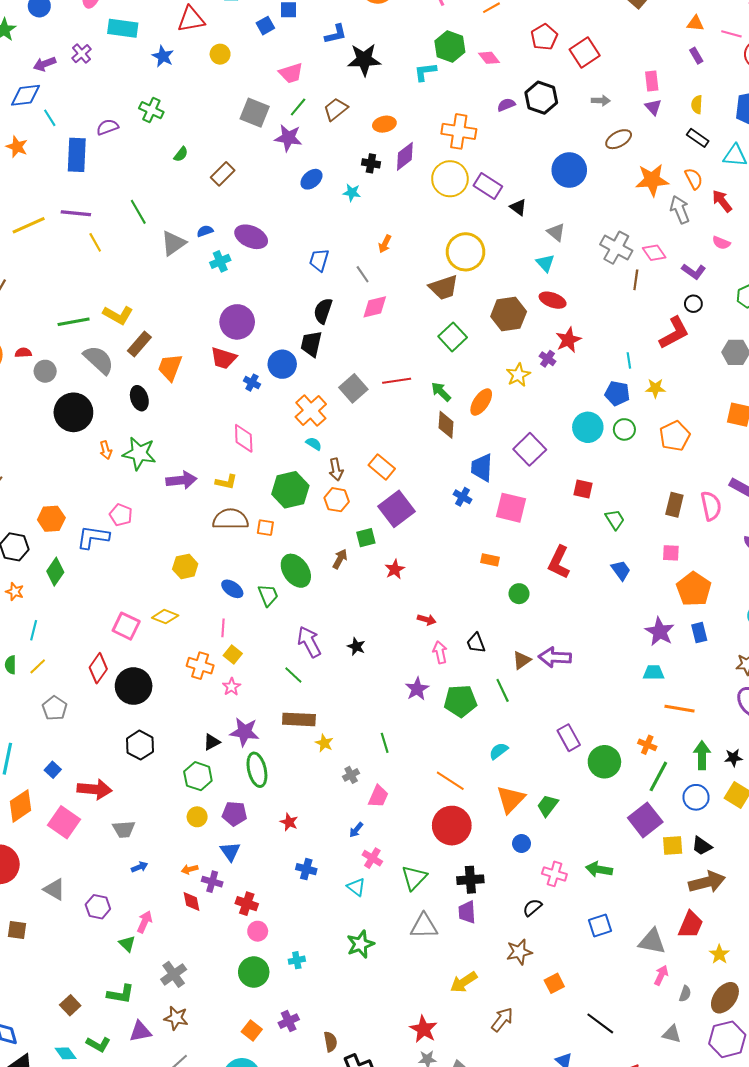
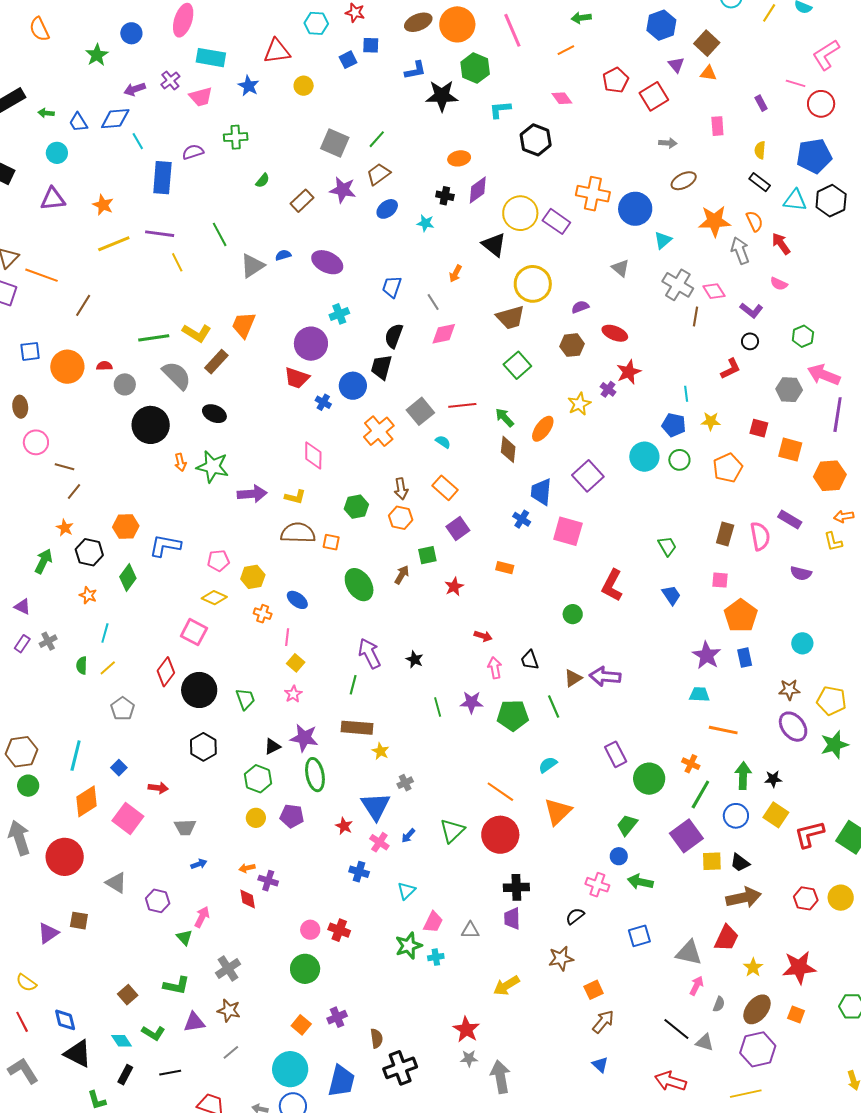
orange triangle: (695, 23) -> (708, 73), moved
green hexagon: (450, 46) -> (475, 68), moved
pink trapezoid: (291, 73) -> (201, 97), moved
black hexagon: (541, 98) -> (536, 140), moved
purple semicircle: (506, 105) -> (580, 307), moved
purple triangle: (653, 107) -> (676, 65), moved
brown trapezoid: (336, 109) -> (378, 174), moved
green cross: (151, 110) -> (236, 137), turned -30
orange cross: (459, 131) -> (593, 194), moved
purple star: (288, 138) -> (343, 190), moved
orange star: (17, 147) -> (103, 205), moved
black triangle: (518, 207) -> (494, 245), moved, size x1.5
cyan cross: (220, 261) -> (339, 314), moved
cyan triangle: (545, 263) -> (663, 240), moved, turned 30
brown hexagon: (509, 314) -> (572, 345), size x0.7
red L-shape: (674, 333) -> (731, 369), size x0.7
orange trapezoid: (170, 367) -> (244, 325), moved
black ellipse: (139, 398) -> (214, 414), turned -50
cyan semicircle: (314, 444) -> (443, 442), moved
red square: (583, 489) -> (759, 428), moved
green hexagon: (290, 490) -> (356, 507), size x0.7
purple square: (397, 509) -> (458, 529), size x0.7
pink pentagon: (121, 515) -> (218, 561), moved, turned -30
orange rectangle: (490, 560) -> (505, 568), moved
green trapezoid: (268, 595) -> (245, 699), moved
yellow diamond: (165, 617) -> (214, 598), moved
orange cross: (200, 666) -> (263, 614), moved, size x0.7
green line: (293, 675) -> (353, 685), turned 60
purple star: (417, 689) -> (472, 702), turned 30
green line: (385, 743) -> (438, 707), moved
red arrow: (95, 789) -> (158, 788), size x0.6
pink trapezoid: (378, 796) -> (433, 922), moved
green trapezoid: (548, 806) -> (627, 825), moved
blue circle: (522, 843) -> (619, 856), moved
blue triangle: (230, 851) -> (376, 806), moved, size x1.5
pink cross: (372, 858) -> (379, 842), moved
green triangle: (414, 878) -> (452, 831), moved
cyan triangle: (356, 887) -> (406, 891), turned 36
red cross: (247, 904) -> (339, 930), moved
gray triangle: (424, 926) -> (470, 930), size x0.7
cyan cross: (297, 960) -> (436, 957), moved
brown arrow: (502, 1020) -> (603, 1022), moved
black line: (600, 1023) -> (676, 1029), moved

